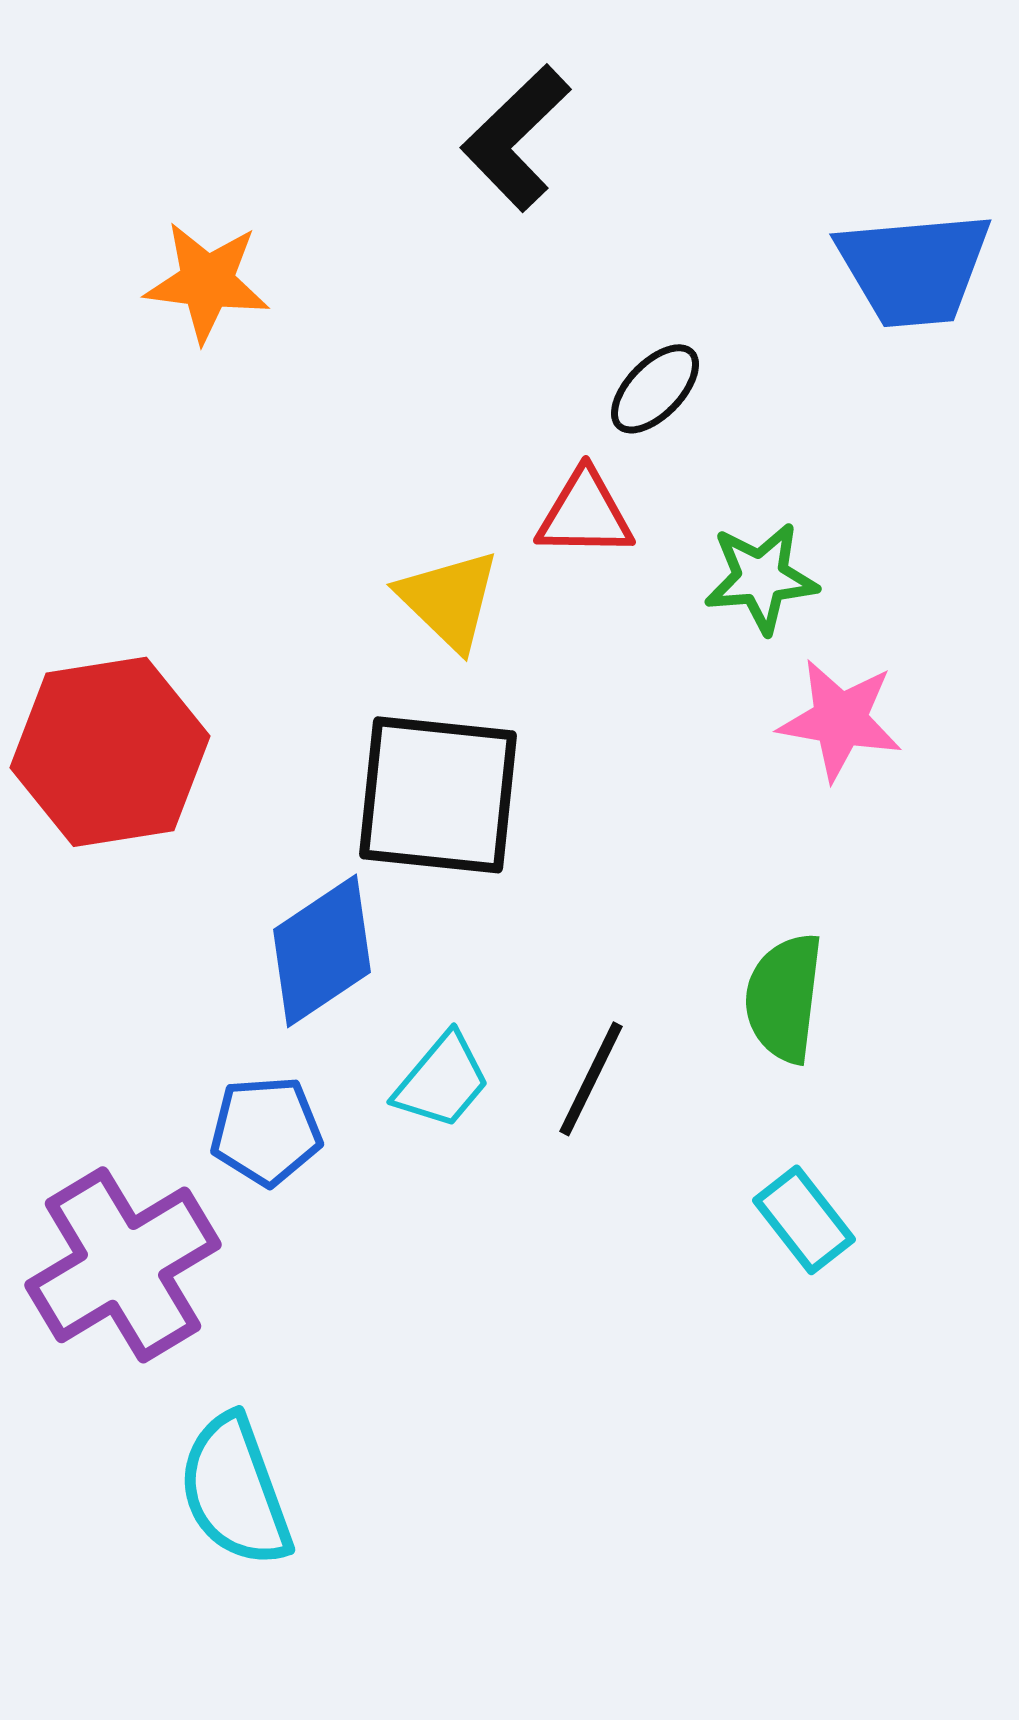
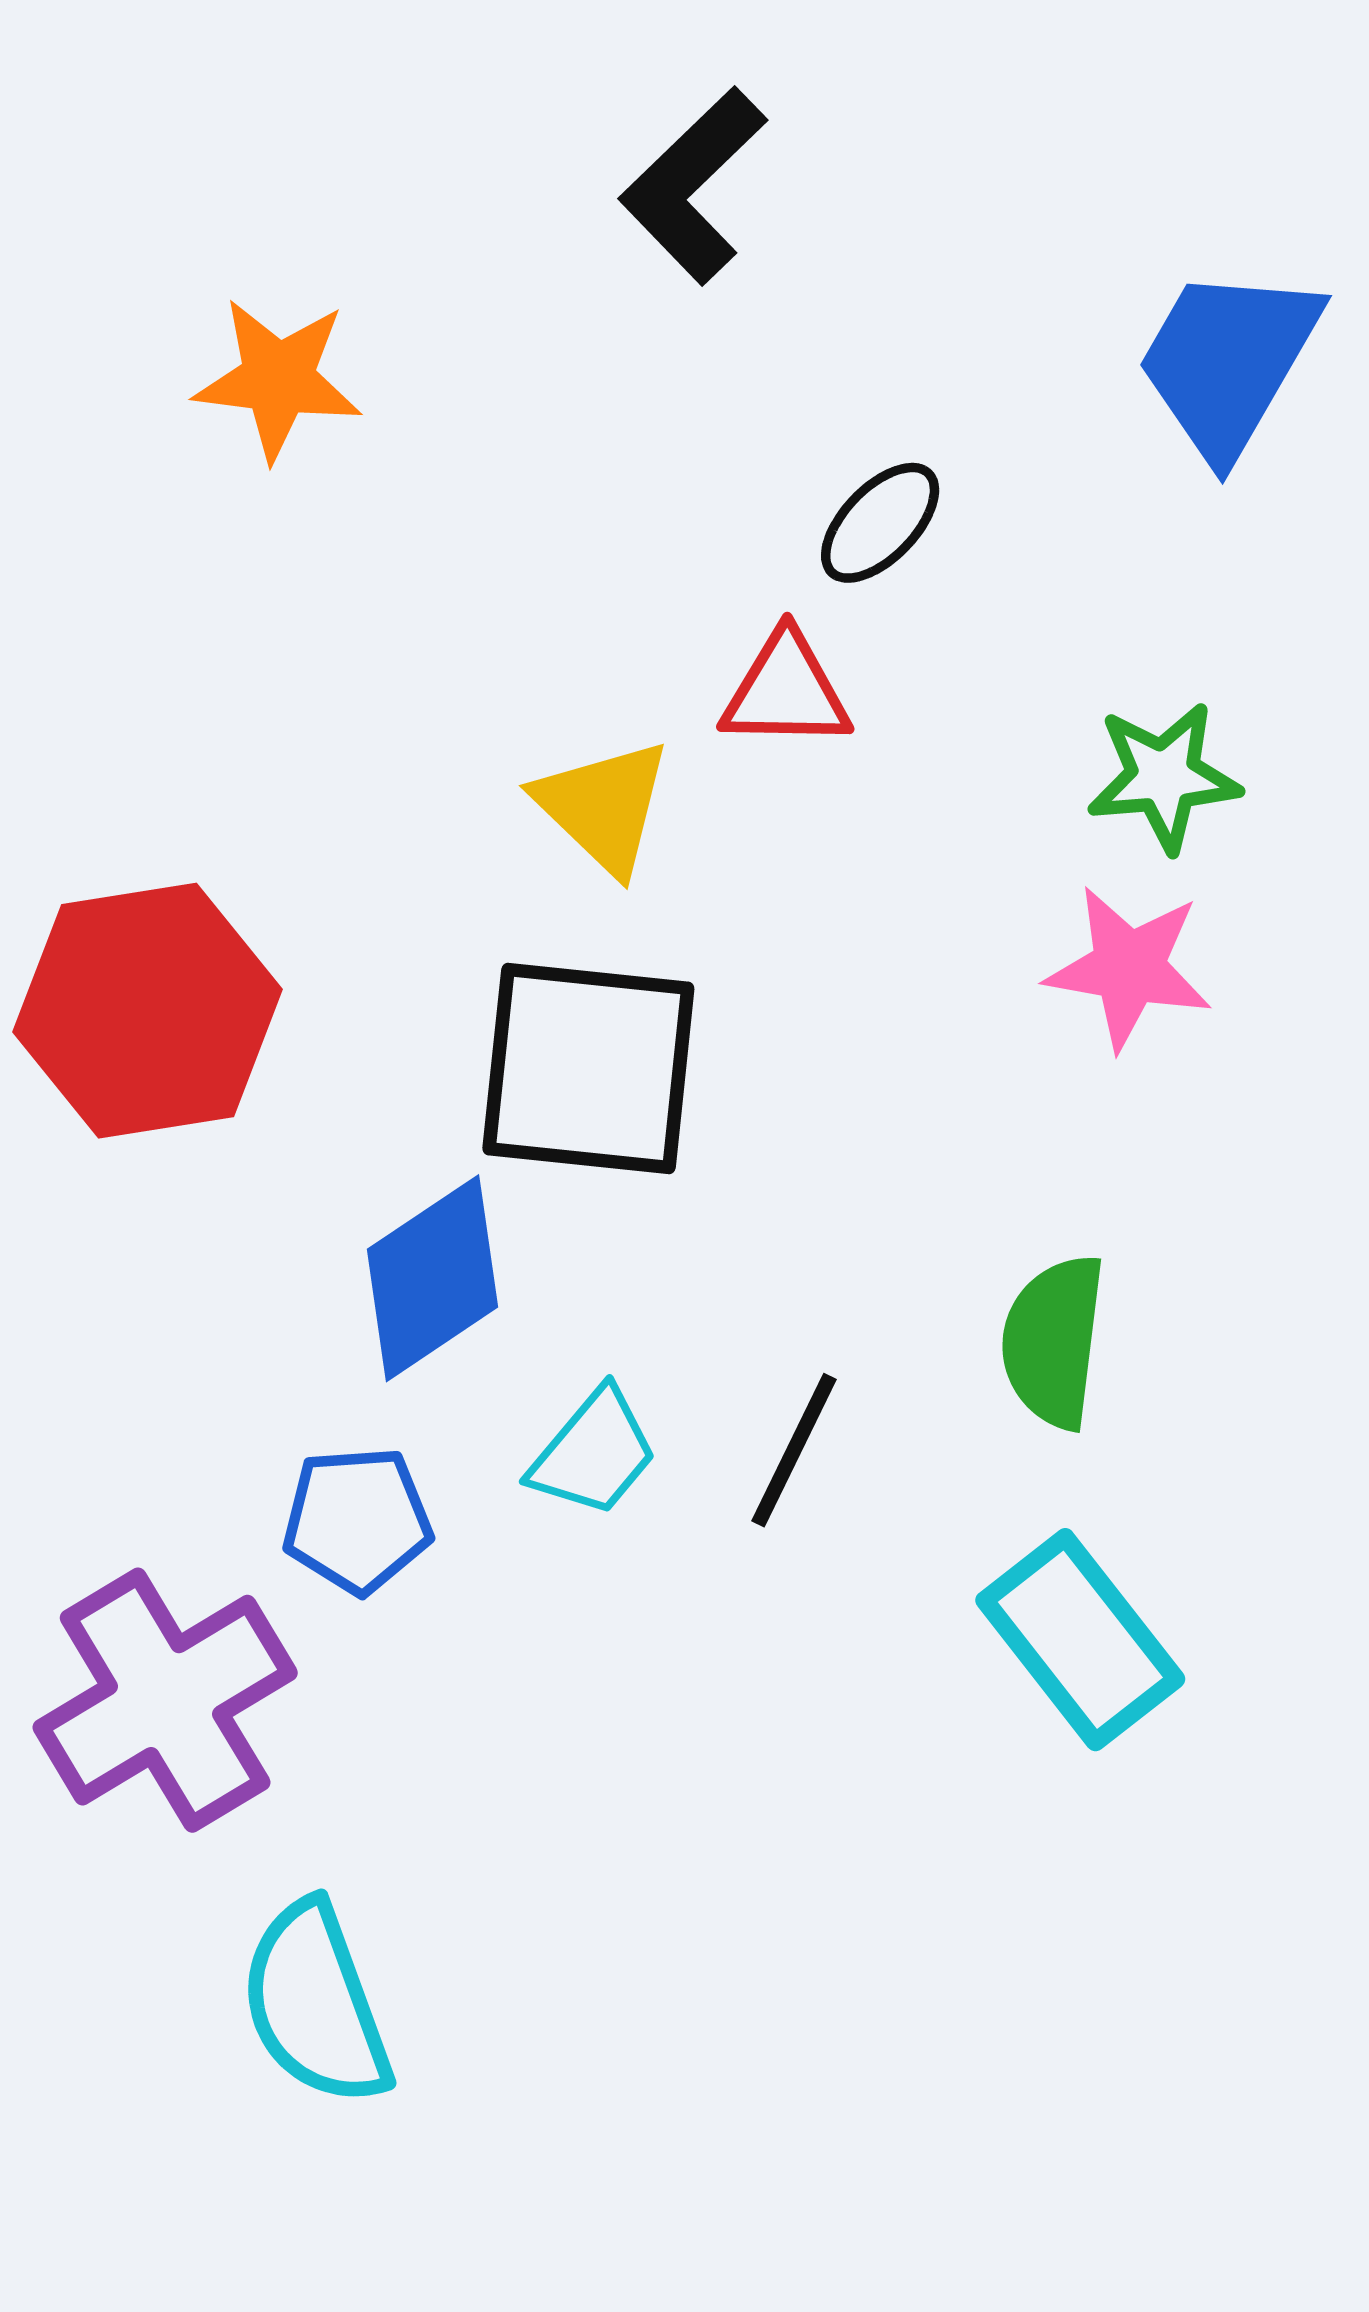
blue trapezoid: (914, 269) -> (1228, 362), turned 125
green star: (761, 578) -> (1164, 777), moved
cyan rectangle: (804, 1220) -> (1080, 1640), size x1.5

